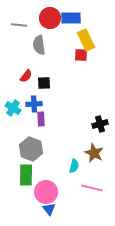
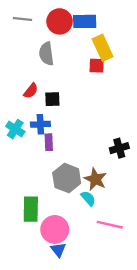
gray line: (19, 25) -> (22, 19), moved
gray hexagon: (31, 149) -> (67, 178), moved
brown star: (94, 153) -> (95, 179), moved
cyan semicircle: (74, 166) -> (88, 198), turned -56

